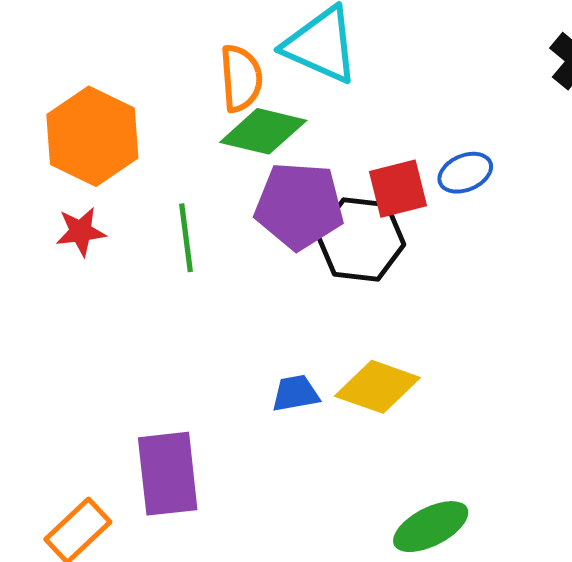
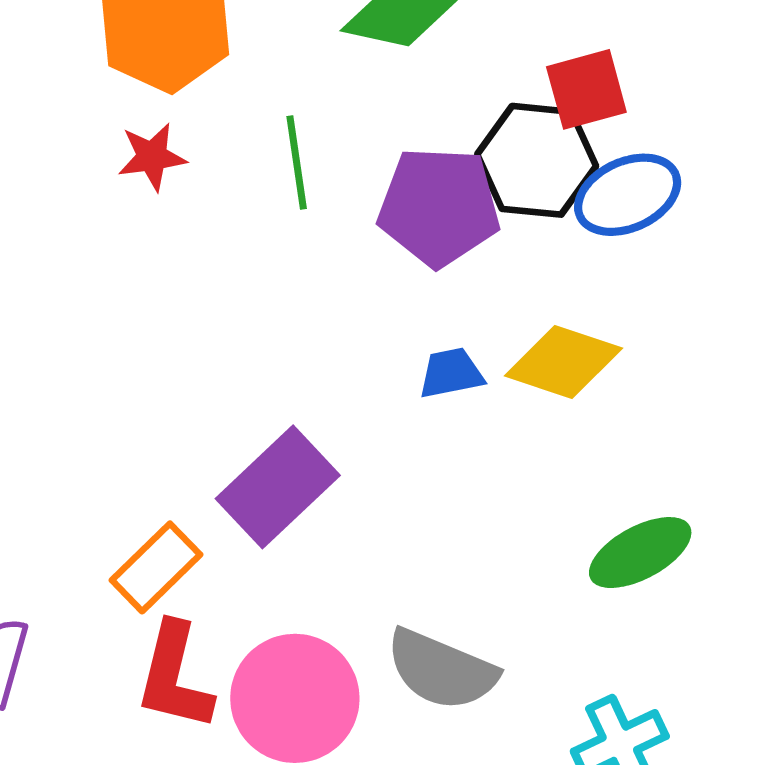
blue ellipse: (465, 173) -> (628, 195), moved, size x1.4
purple pentagon: (299, 206) -> (439, 207), moved
purple rectangle: (168, 474) -> (278, 487), turned 54

